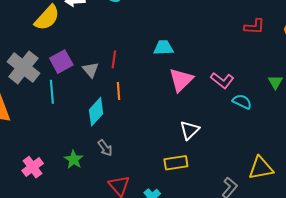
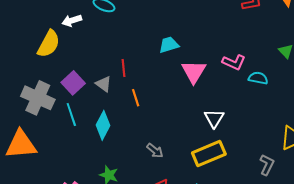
cyan diamond: (96, 112) -> (103, 125), moved
gray arrow: (105, 148) -> (155, 151), moved
yellow rectangle: (176, 163) -> (209, 153), size x1.4

